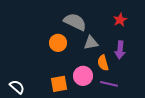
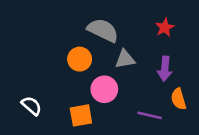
orange semicircle: (103, 63) -> (178, 99), moved
pink circle: (83, 76) -> (104, 89), moved
white semicircle: (17, 87) -> (32, 106), moved

